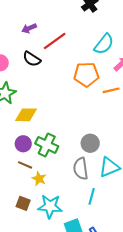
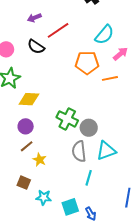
green cross: (47, 145) -> (67, 119), moved
brown line: (25, 165) -> (27, 146), turned -64
cyan star: (50, 206) -> (44, 197), moved, size x0.7

